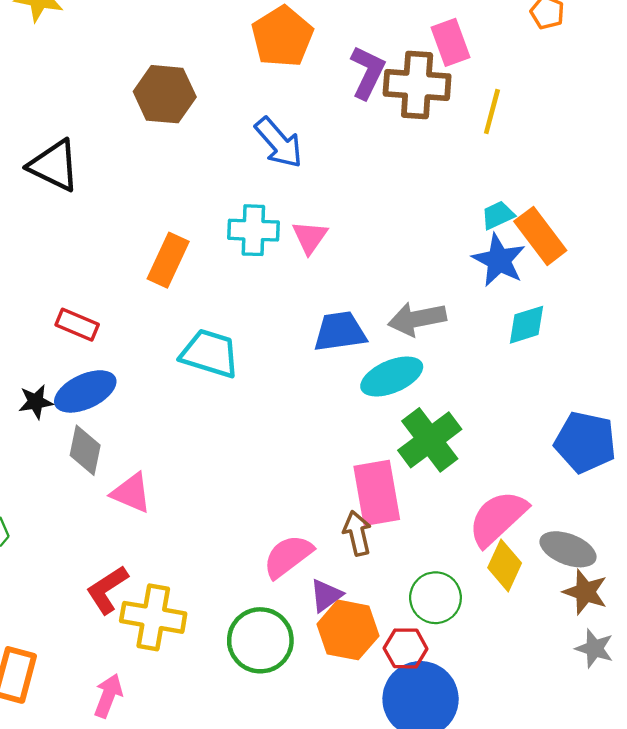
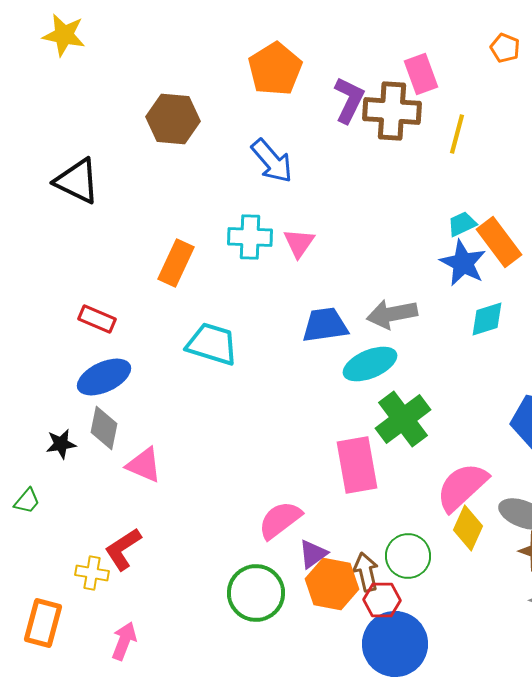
black star: (36, 402) -> (61, 444), moved
brown arrow: (357, 533) -> (366, 572), moved
yellow cross: (153, 617) -> (92, 573), moved, size x0.6

